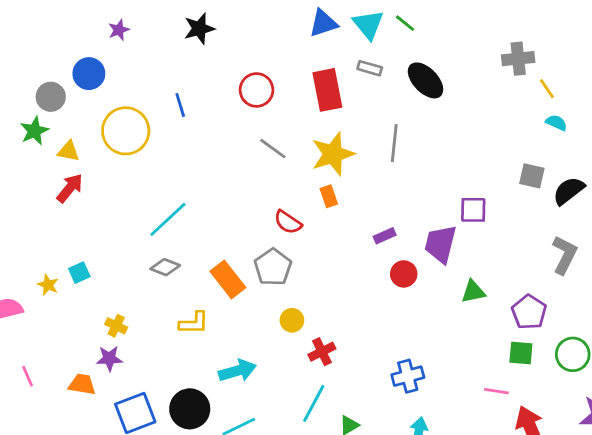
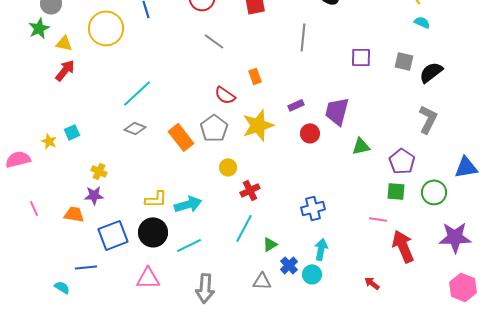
yellow star: (333, 154) -> (258, 125), moved
purple square: (473, 210) -> (361, 57), moved
yellow L-shape: (194, 323) -> (156, 199), moved

